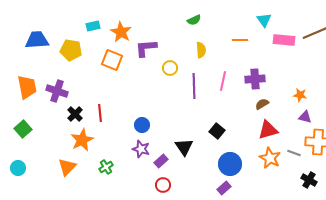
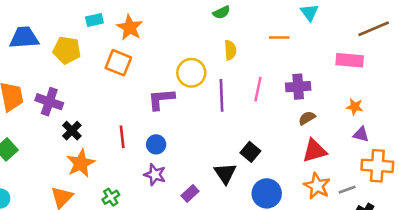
pink rectangle: (284, 40) -> (350, 60), moved
purple L-shape: (146, 48) -> (161, 99), moved
yellow circle: (170, 68) -> (191, 73), size x1.5
red line: (100, 113) -> (122, 137), moved
black triangle: (184, 147) -> (225, 173), moved
gray line: (294, 153) -> (347, 190), moved, turned -40
purple rectangle: (161, 161) -> (190, 193), moved

